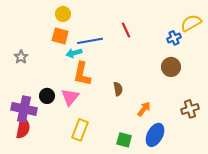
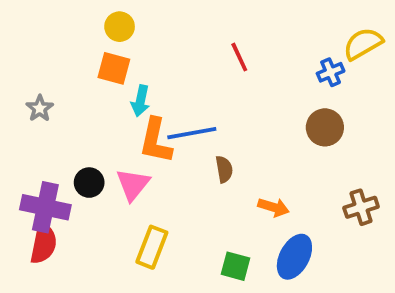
blue line: (90, 41) -> (192, 133), moved
cyan arrow: (74, 53) -> (140, 101), turned -63
orange arrow: (144, 109) -> (274, 207), turned 70

